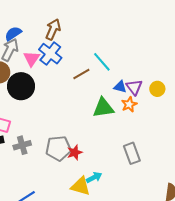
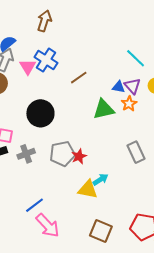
brown arrow: (53, 29) -> (44, 21), moved
cyan line: (102, 62) -> (136, 58), moved
black circle: (21, 86) -> (40, 113), moved

